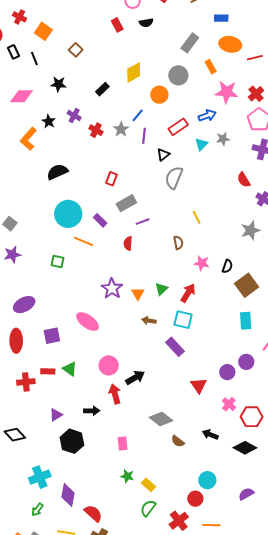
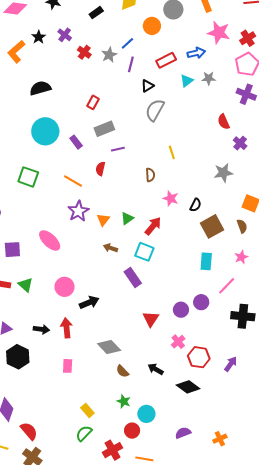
orange line: (83, 241) -> (73, 181), moved
green square: (58, 261) -> (28, 177), size x1.5
red arrow: (115, 394) -> (67, 328), moved
green star: (127, 476) -> (124, 401), moved

